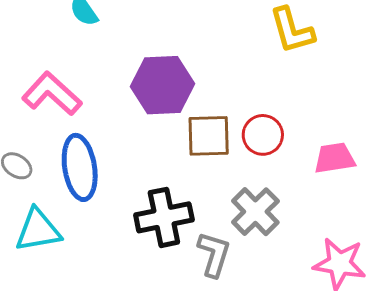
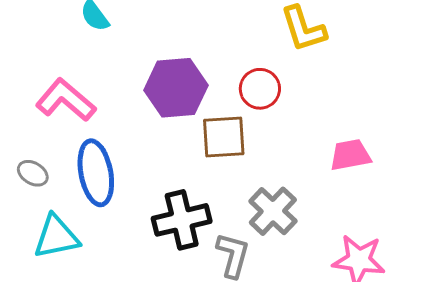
red circle: (263, 135) -> (260, 89), moved

